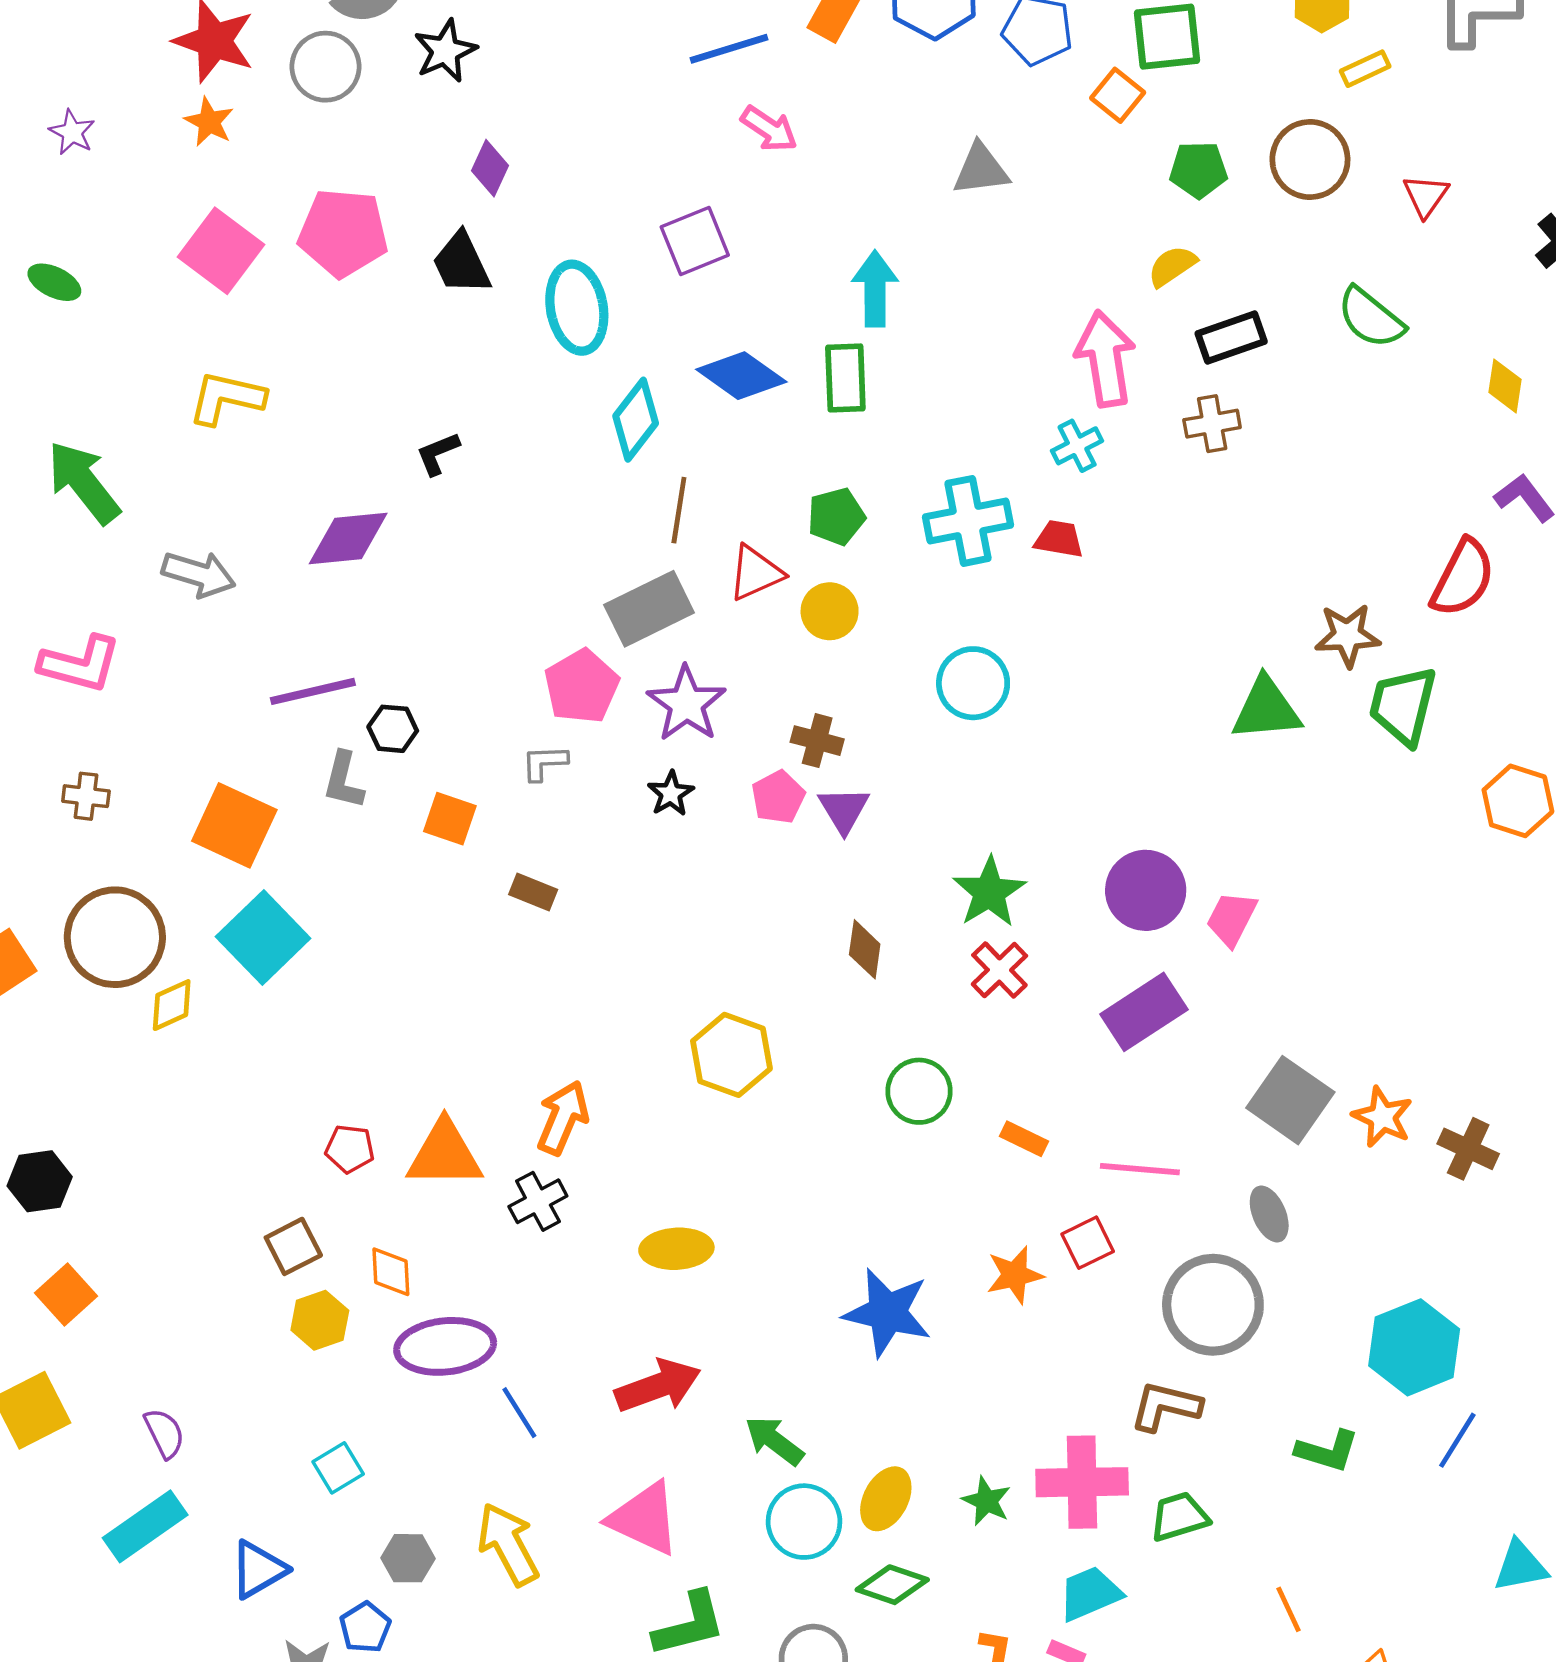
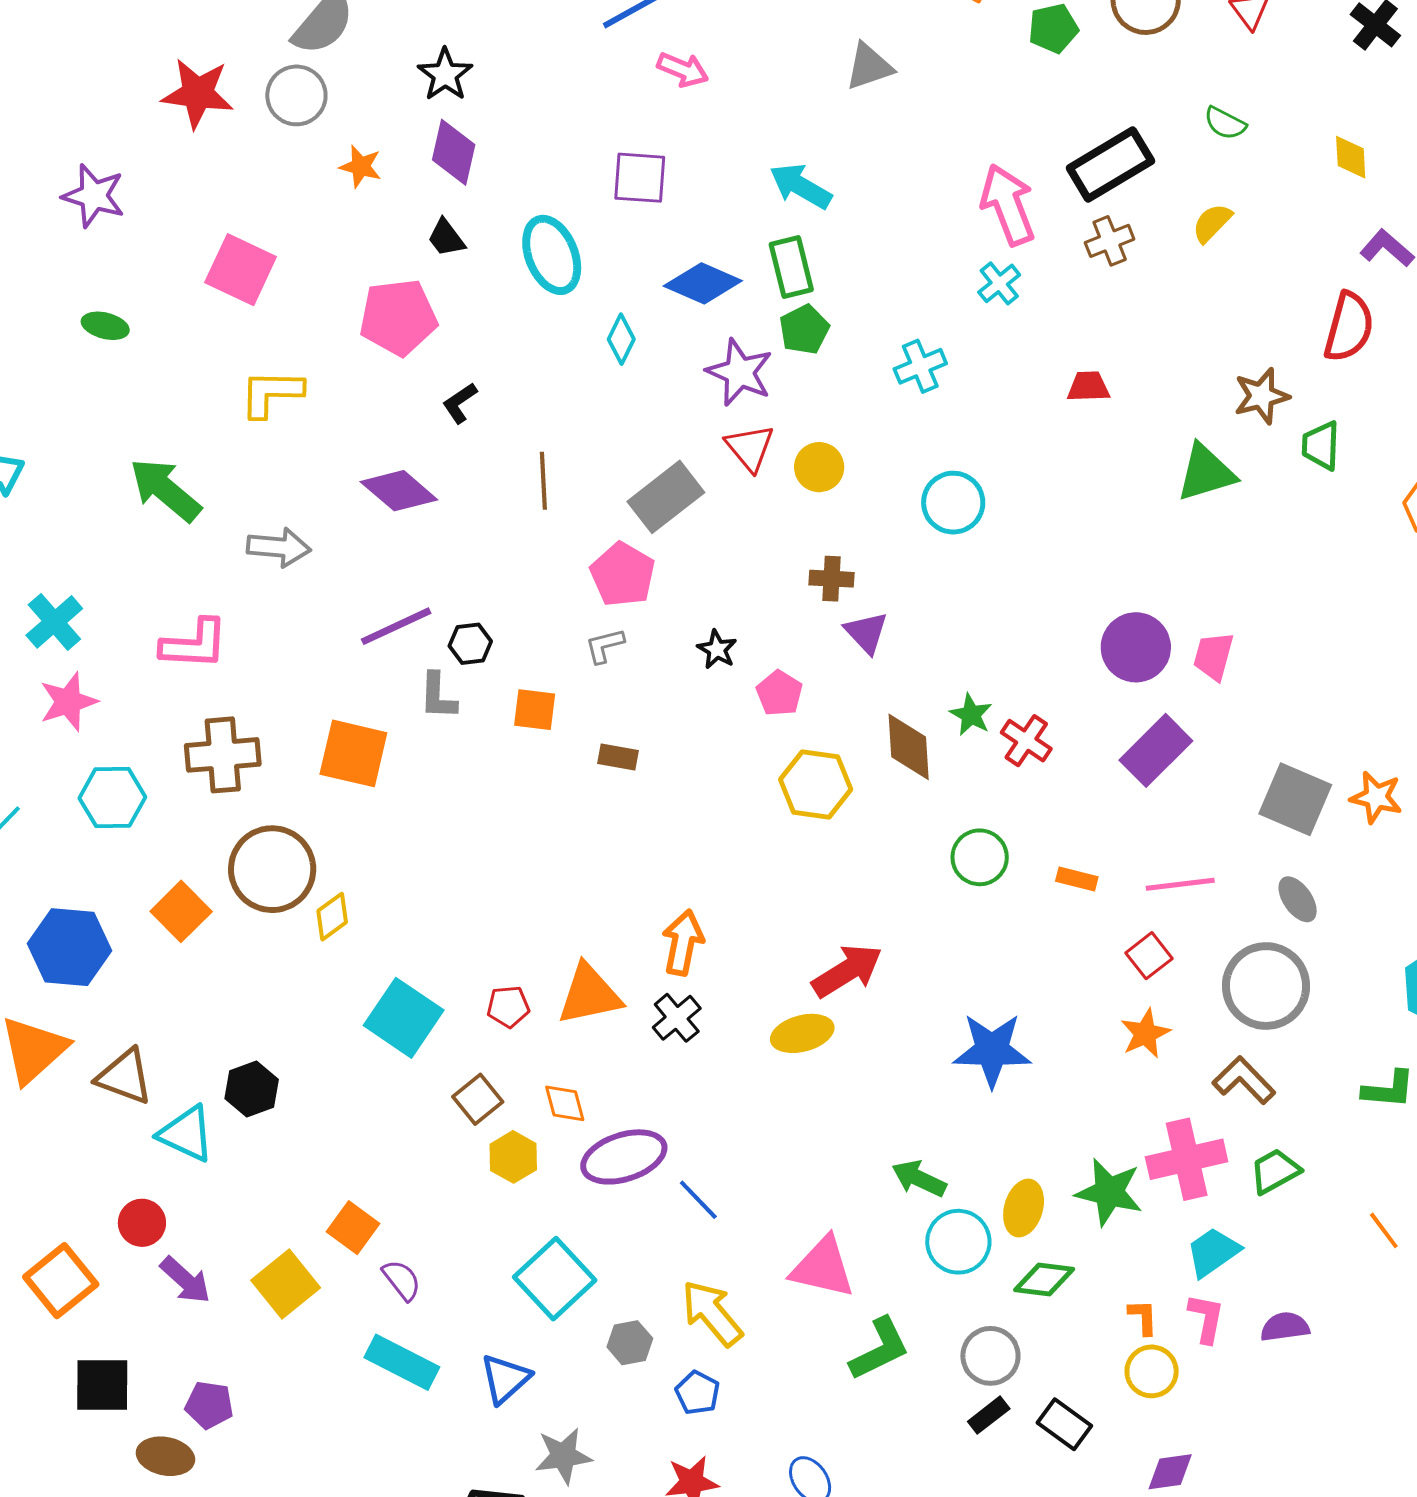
black star: (445, 51) -> (445, 75), moved
orange star: (209, 122) -> (361, 166), moved
purple star: (72, 132) -> (94, 196), size x1.6
purple diamond: (490, 168) -> (454, 152), size x1.4
pink pentagon: (343, 233) -> (398, 317), moved
purple square: (695, 241) -> (640, 178), turned 38
black trapezoid: (461, 263) -> (446, 238), size x0.7
yellow semicircle: (1172, 266) -> (1212, 223), moved
cyan arrow: (875, 289) -> (801, 186), turned -48
green semicircle: (1371, 318) -> (1225, 123), size x0.7
black rectangle: (1231, 337) -> (1110, 165), size x1.4
cyan diamond: (636, 420) -> (621, 339), size x0.7
brown line: (679, 510) -> (543, 481), moved
green pentagon: (836, 517) -> (804, 330), moved
cyan cross: (968, 521) -> (920, 366), size x0.7
purple diamond: (348, 539) -> (399, 491), turned 58
red trapezoid: (1059, 539) -> (1088, 387), moved
red triangle: (756, 573) -> (750, 448), turned -34
purple star: (686, 704) -> (740, 372), moved
green trapezoid: (1403, 706) -> (1321, 446), size x0.7
brown cross: (86, 796) -> (223, 755), size x1.8
pink pentagon: (778, 797) -> (779, 693), moved
green star: (989, 892) -> (971, 715), moved, size x0.7
cyan square: (263, 937) -> (404, 1018), moved
brown diamond: (865, 949) -> (909, 747), size x1.4
yellow hexagon: (731, 1055) -> (816, 784), moved
orange star: (1015, 1275) -> (1145, 1033), moved
orange square: (66, 1294) -> (353, 1228), moved
red arrow: (658, 1386) -> (847, 971), moved
brown L-shape: (1166, 1406) -> (1244, 1080), turned 44
cyan square: (338, 1468) -> (555, 1279), size x1.8
green star: (986, 1501) -> (1109, 1192), size x1.6
cyan rectangle: (145, 1526) -> (402, 1362), turned 74
blue pentagon: (365, 1627) -> (697, 1393), moved

